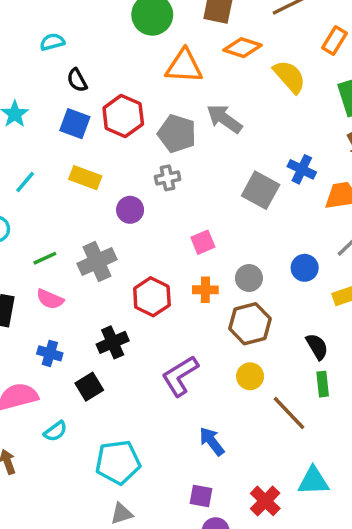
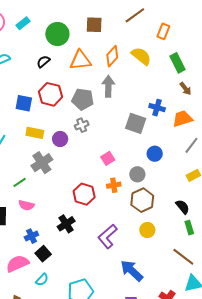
orange diamond: (243, 48) -> (112, 56), moved, turned -55
black semicircle: (77, 80) -> (43, 62), moved, turned 88
gray arrow: (224, 119) -> (108, 86), turned 65
purple circle: (130, 210) -> (60, 139), moved
gray cross: (97, 262) -> (42, 163), moved
blue circle: (305, 268) -> (155, 154), moved
blue cross: (50, 353) -> (31, 236), turned -32
black square: (89, 387) -> (43, 254), moved
brown line: (289, 413) -> (183, 257), moved
blue arrow: (212, 441) -> (132, 271), size x1.4

